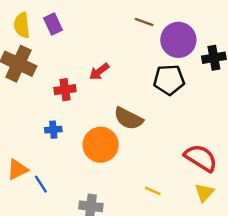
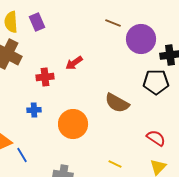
black pentagon: (169, 80) -> (156, 82), moved
brown semicircle: (128, 118) -> (117, 103), moved
red semicircle: (201, 158) -> (156, 138), size x0.7

